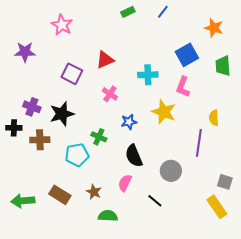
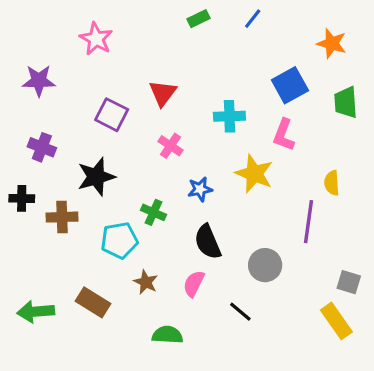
red triangle: (105, 60) -> (163, 93), turned -30
purple cross: (32, 107) -> (42, 147), moved
brown star: (94, 192) -> (146, 282), moved

